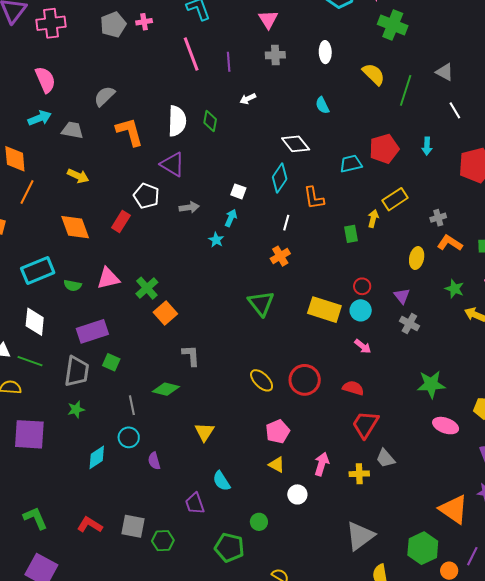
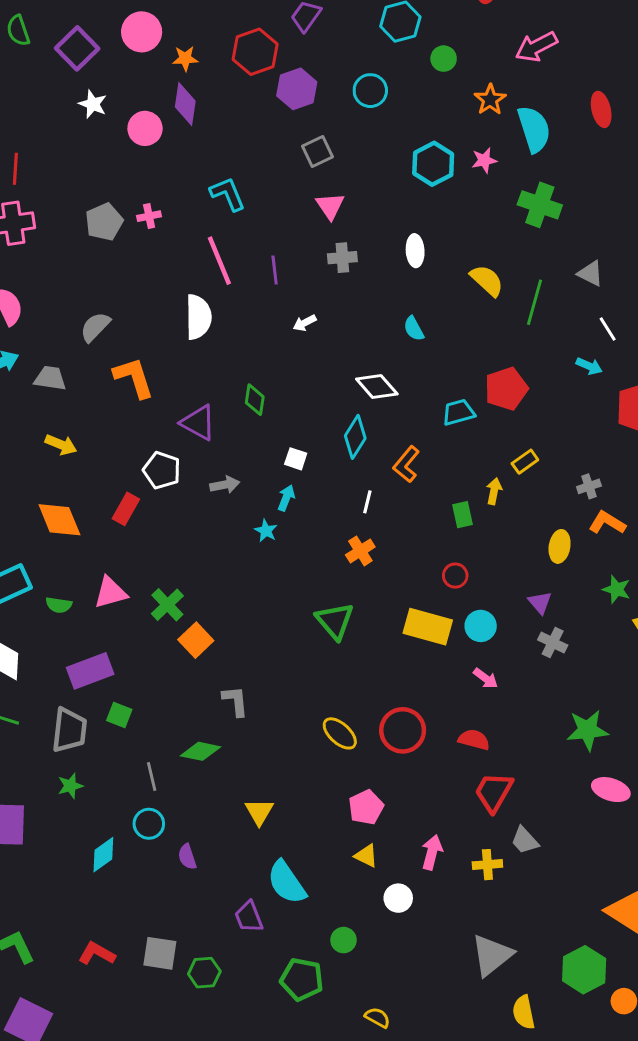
green cross: (393, 25) -> (540, 205), moved
white semicircle: (177, 121) -> (198, 317), moved
green diamond: (210, 121) -> (255, 400), moved
cyan arrow: (427, 146) -> (589, 366), moved, turned -66
orange L-shape: (314, 198) -> (406, 464), turned 50
yellow rectangle: (395, 199) -> (525, 462), size x0.7
red circle: (362, 286) -> (455, 576), moved
cyan semicircle: (221, 481) -> (287, 882), size x1.5

